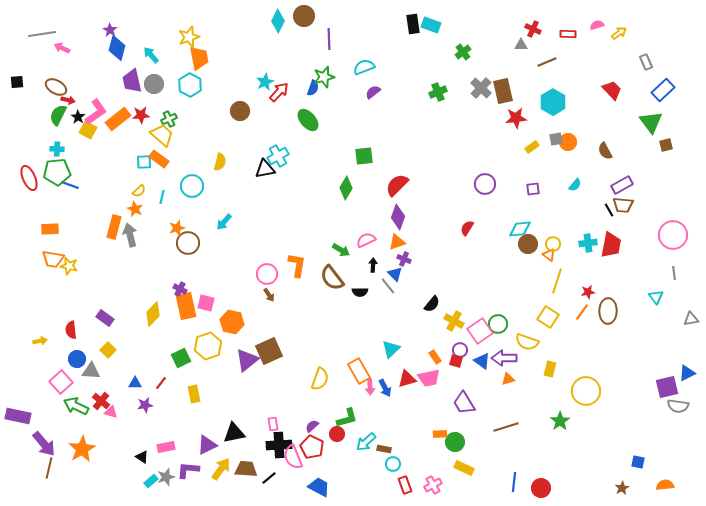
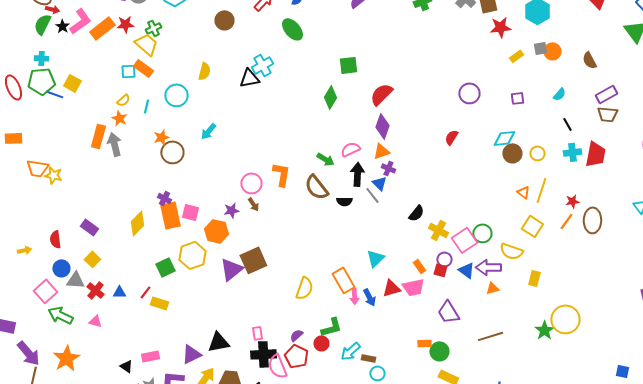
yellow square: (88, 130) -> (72, 83), moved
black line: (609, 210) -> (567, 124), moved
orange rectangle: (50, 229) -> (13, 138), moved
orange triangle: (549, 255) -> (523, 192), moved
black arrow: (373, 265) -> (357, 174), size x1.6
yellow circle: (586, 391) -> (565, 319), moved
yellow rectangle: (194, 394) -> (159, 303), moved, turned -60
red cross: (101, 401) -> (95, 290), moved
purple star: (145, 405) -> (231, 210), moved

